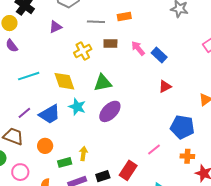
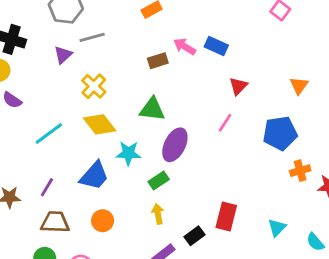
gray line: (96, 22) -> (92, 37), moved
brown rectangle: (110, 44) -> (158, 61), moved
yellow cross: (83, 51) -> (94, 86), moved
green triangle: (103, 83) -> (152, 109), turned 36
purple line: (24, 113) -> (47, 187), moved
pink line: (154, 149) -> (225, 123), moved
green rectangle: (65, 162) -> (159, 180), moved

